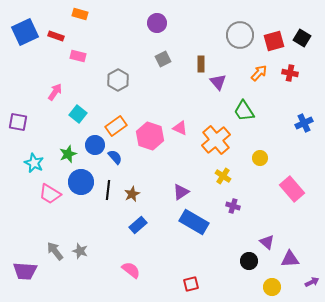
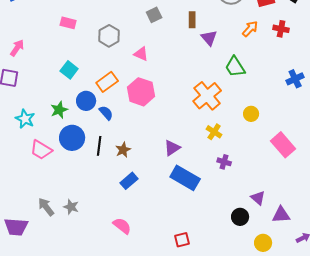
pink rectangle: (78, 56) -> (68, 23), moved
pink arrow: (55, 92) -> (17, 48), moved
pink triangle: (180, 128) -> (141, 54), moved

